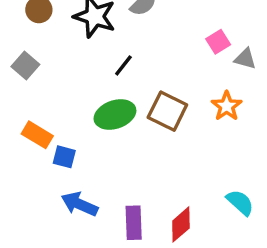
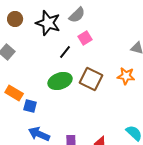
pink square: (218, 42) -> (85, 38), moved
orange star: (227, 106) -> (126, 76), turned -30

